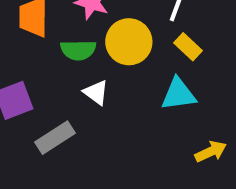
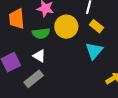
white triangle: (96, 92) -> (39, 56), moved
cyan triangle: (178, 94) -> (94, 51), turned -36

